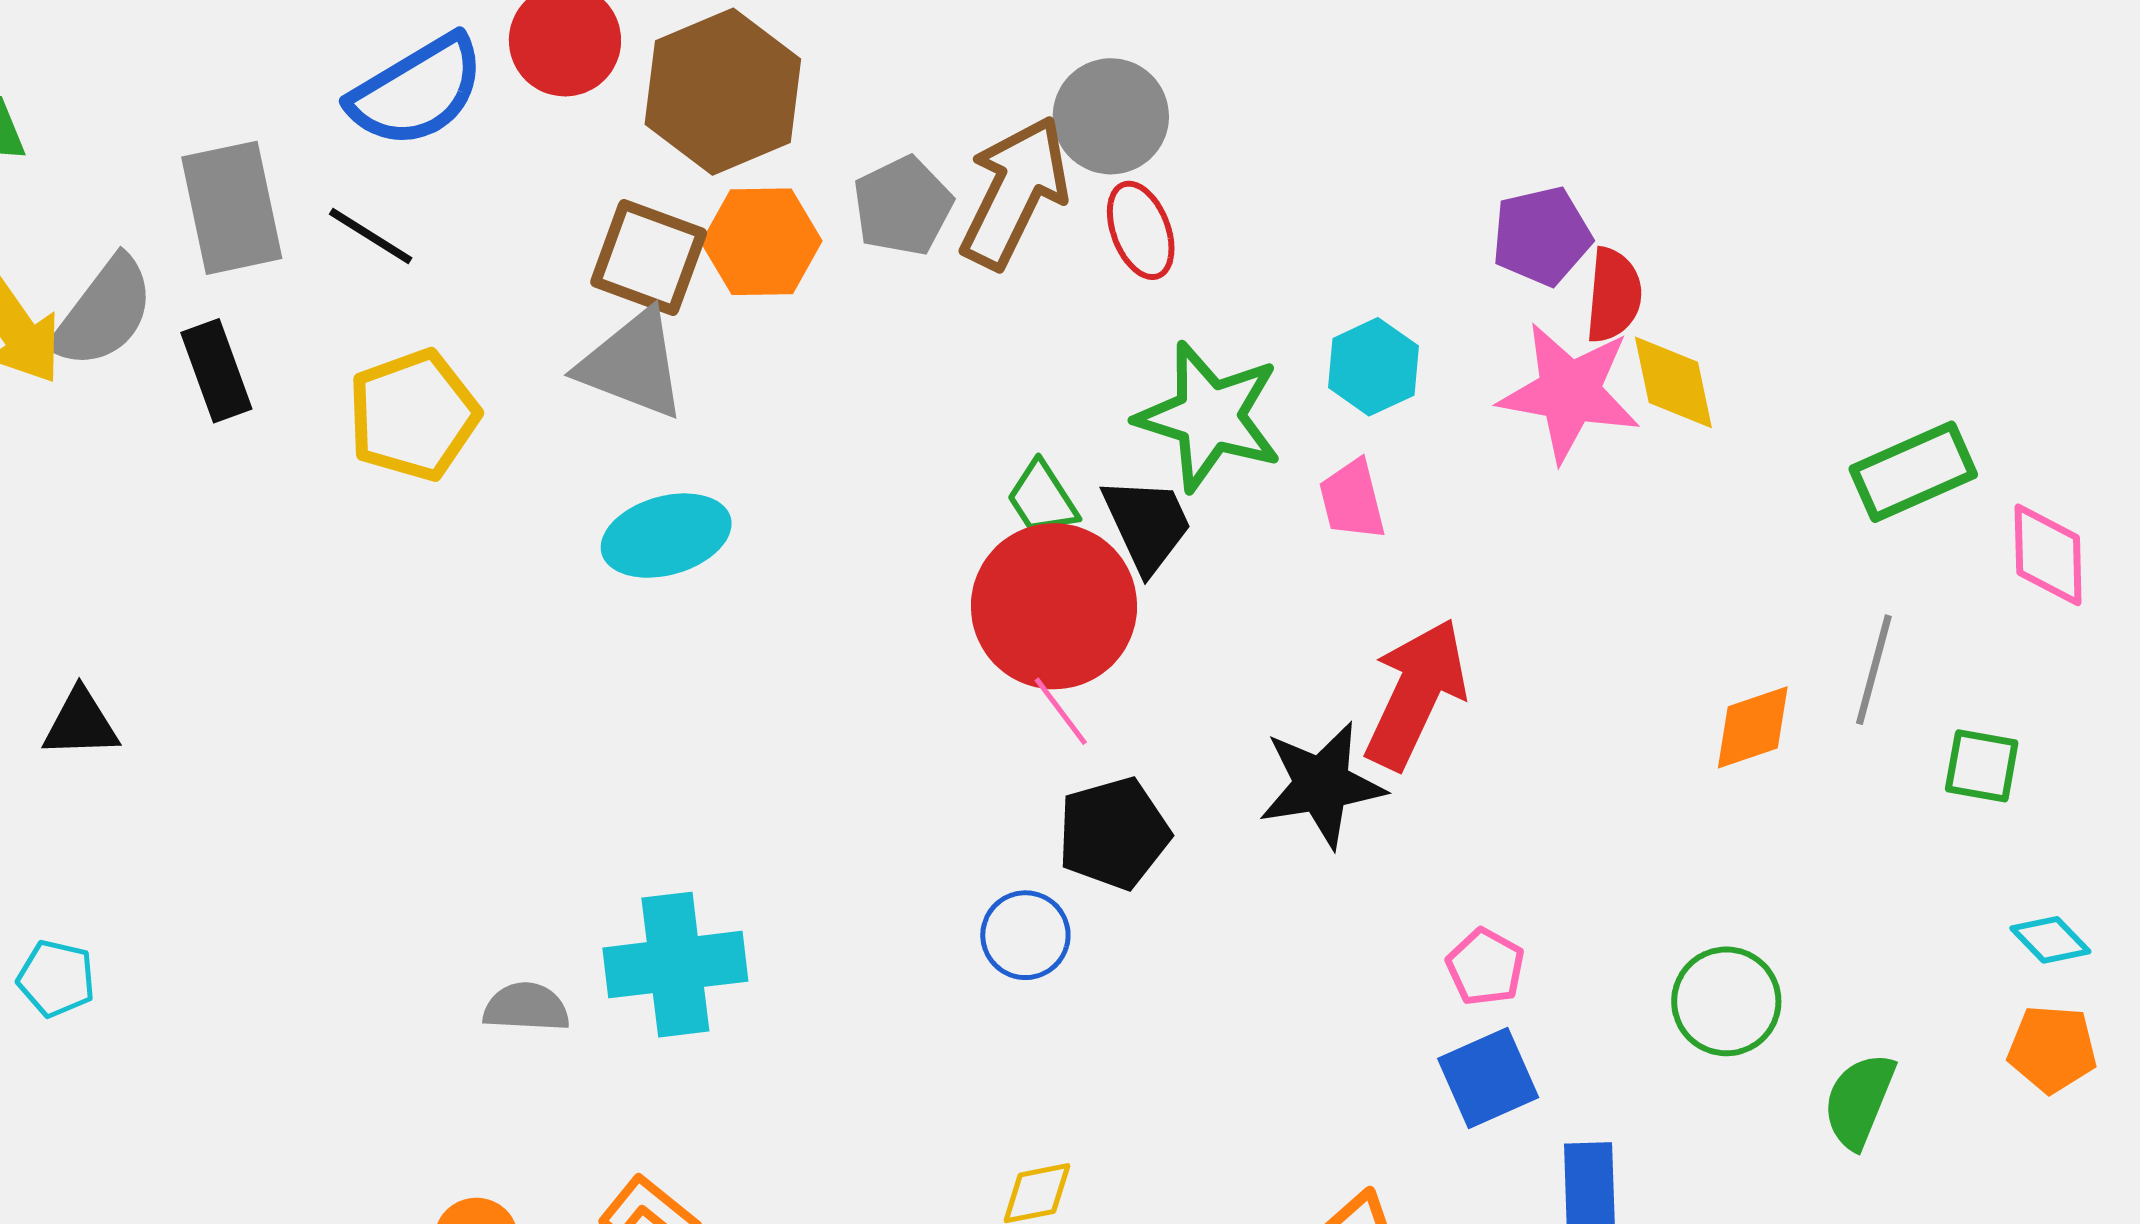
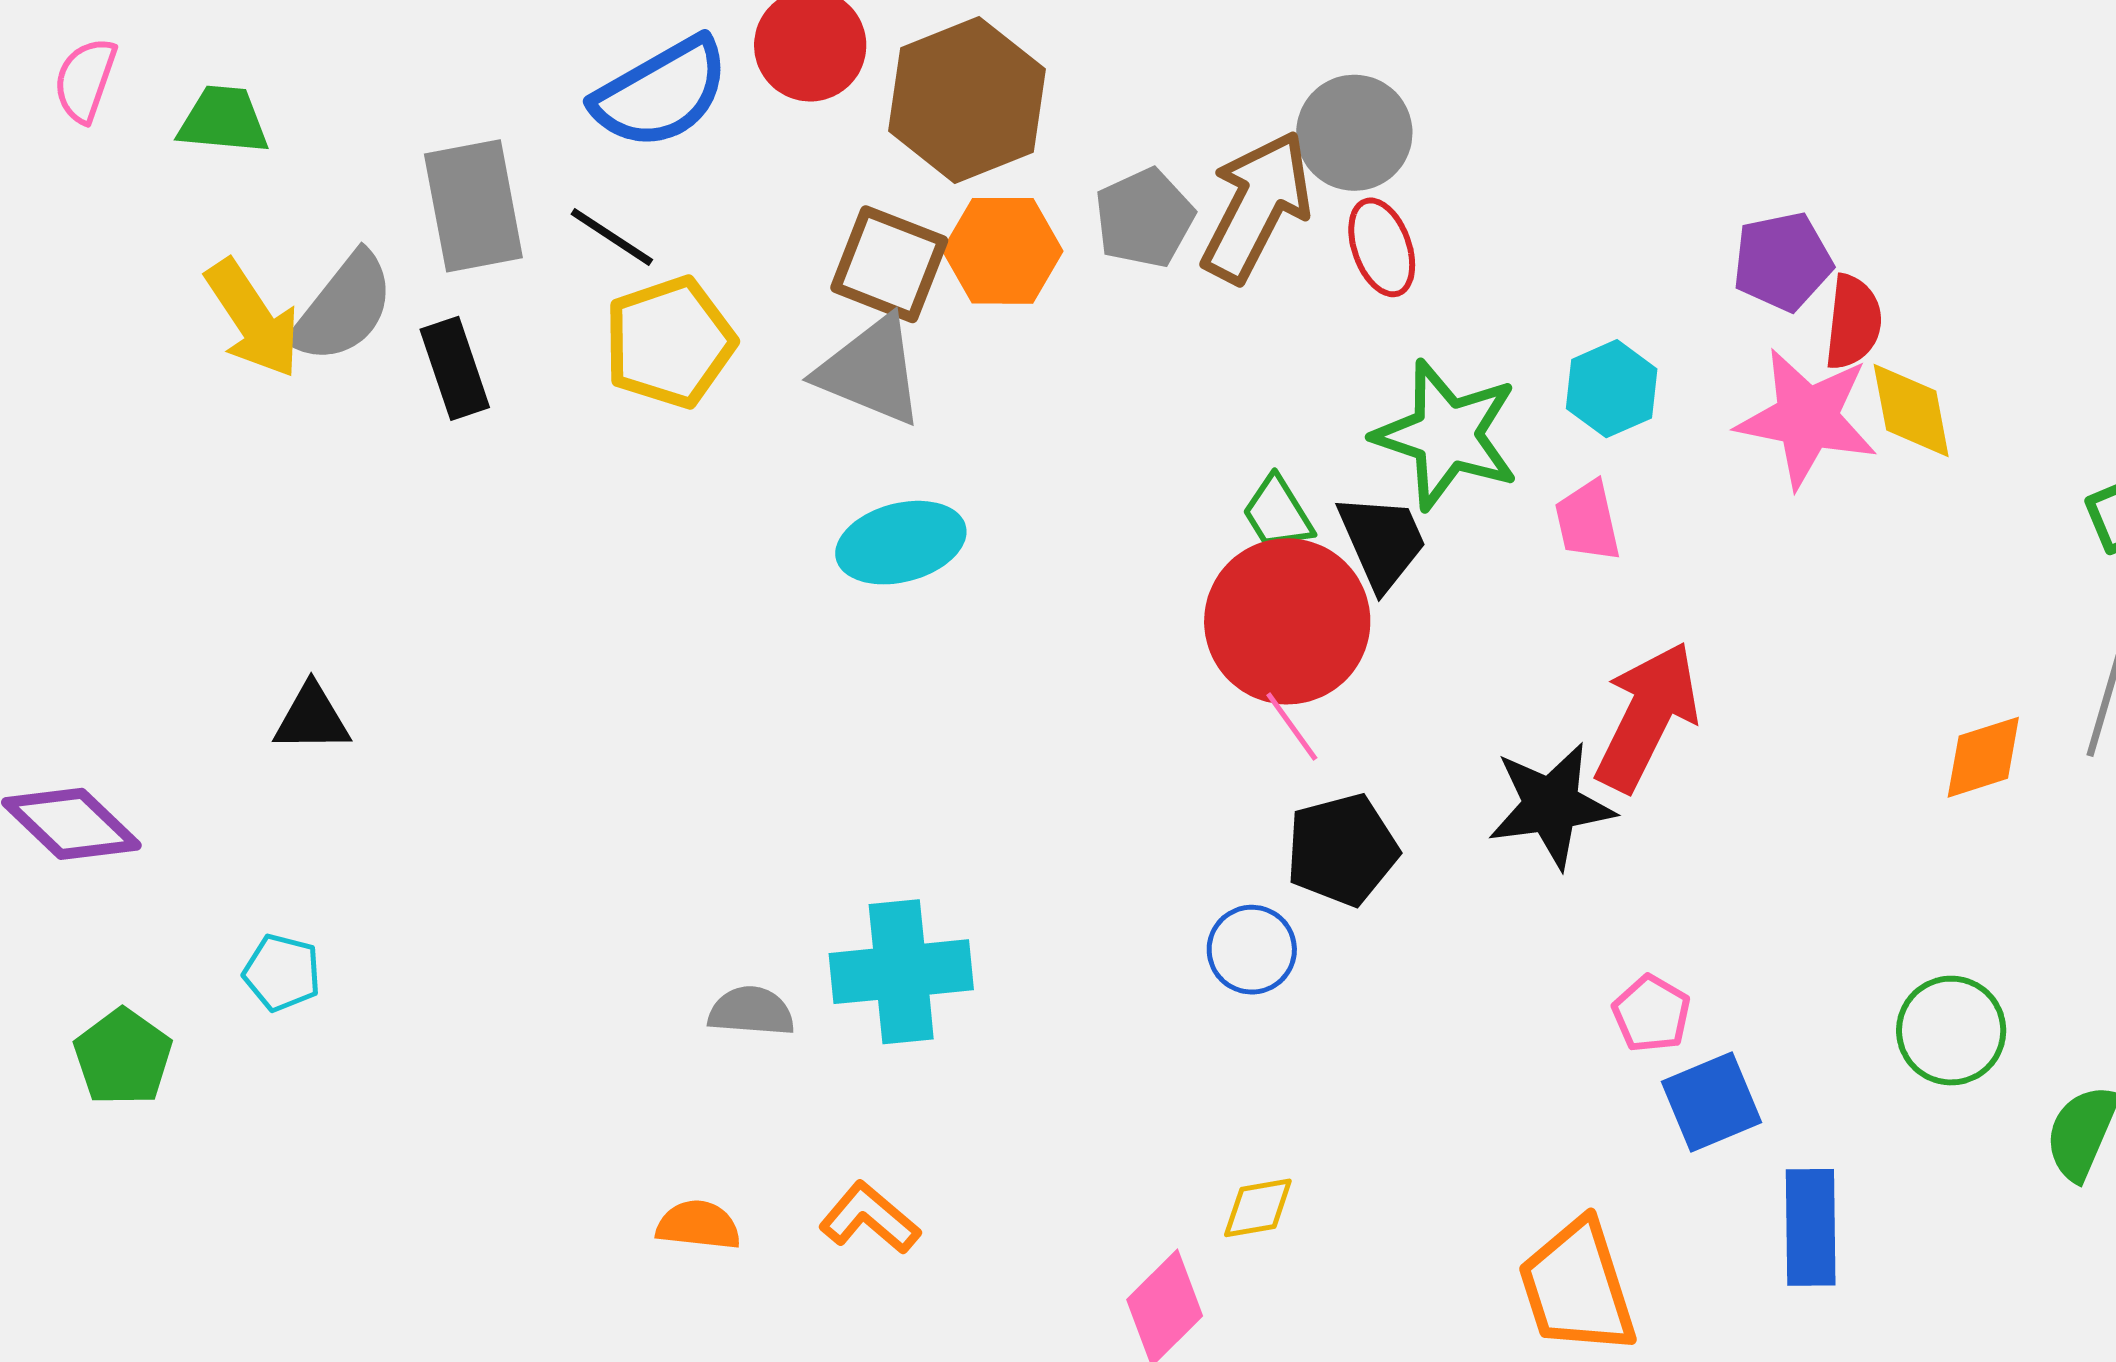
yellow pentagon: (413, 415) -> (669, 342), moved
pink pentagon: (1485, 967) -> (1651, 1014), moved

